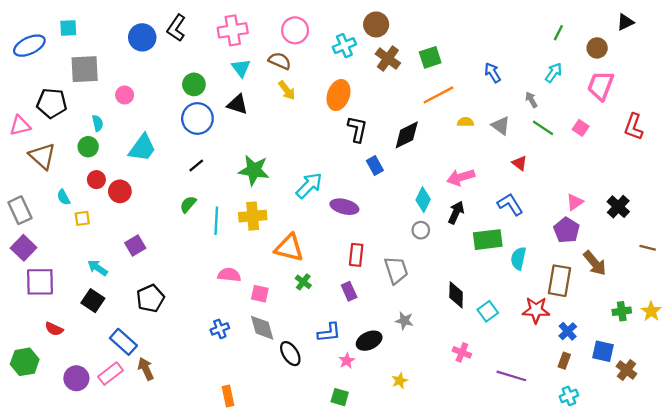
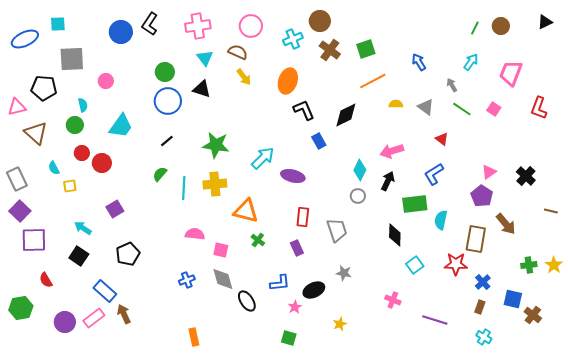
black triangle: (625, 22) -> (545, 22), moved
brown circle: (597, 48) -> (501, 26), moved
black L-shape: (357, 129) -> (304, 110), turned -35
blue L-shape: (510, 204) -> (434, 174), turned -90
black diamond: (456, 295) -> (395, 235), moved
red semicircle: (54, 329) -> (46, 280), turned 35
cyan cross: (569, 396) -> (484, 337), turned -35

